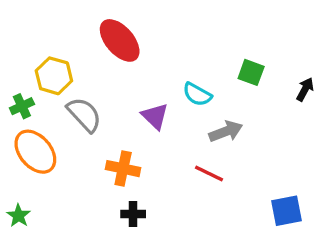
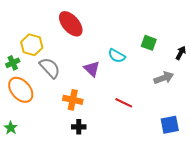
gray arrow: (226, 131) -> (164, 78), moved

